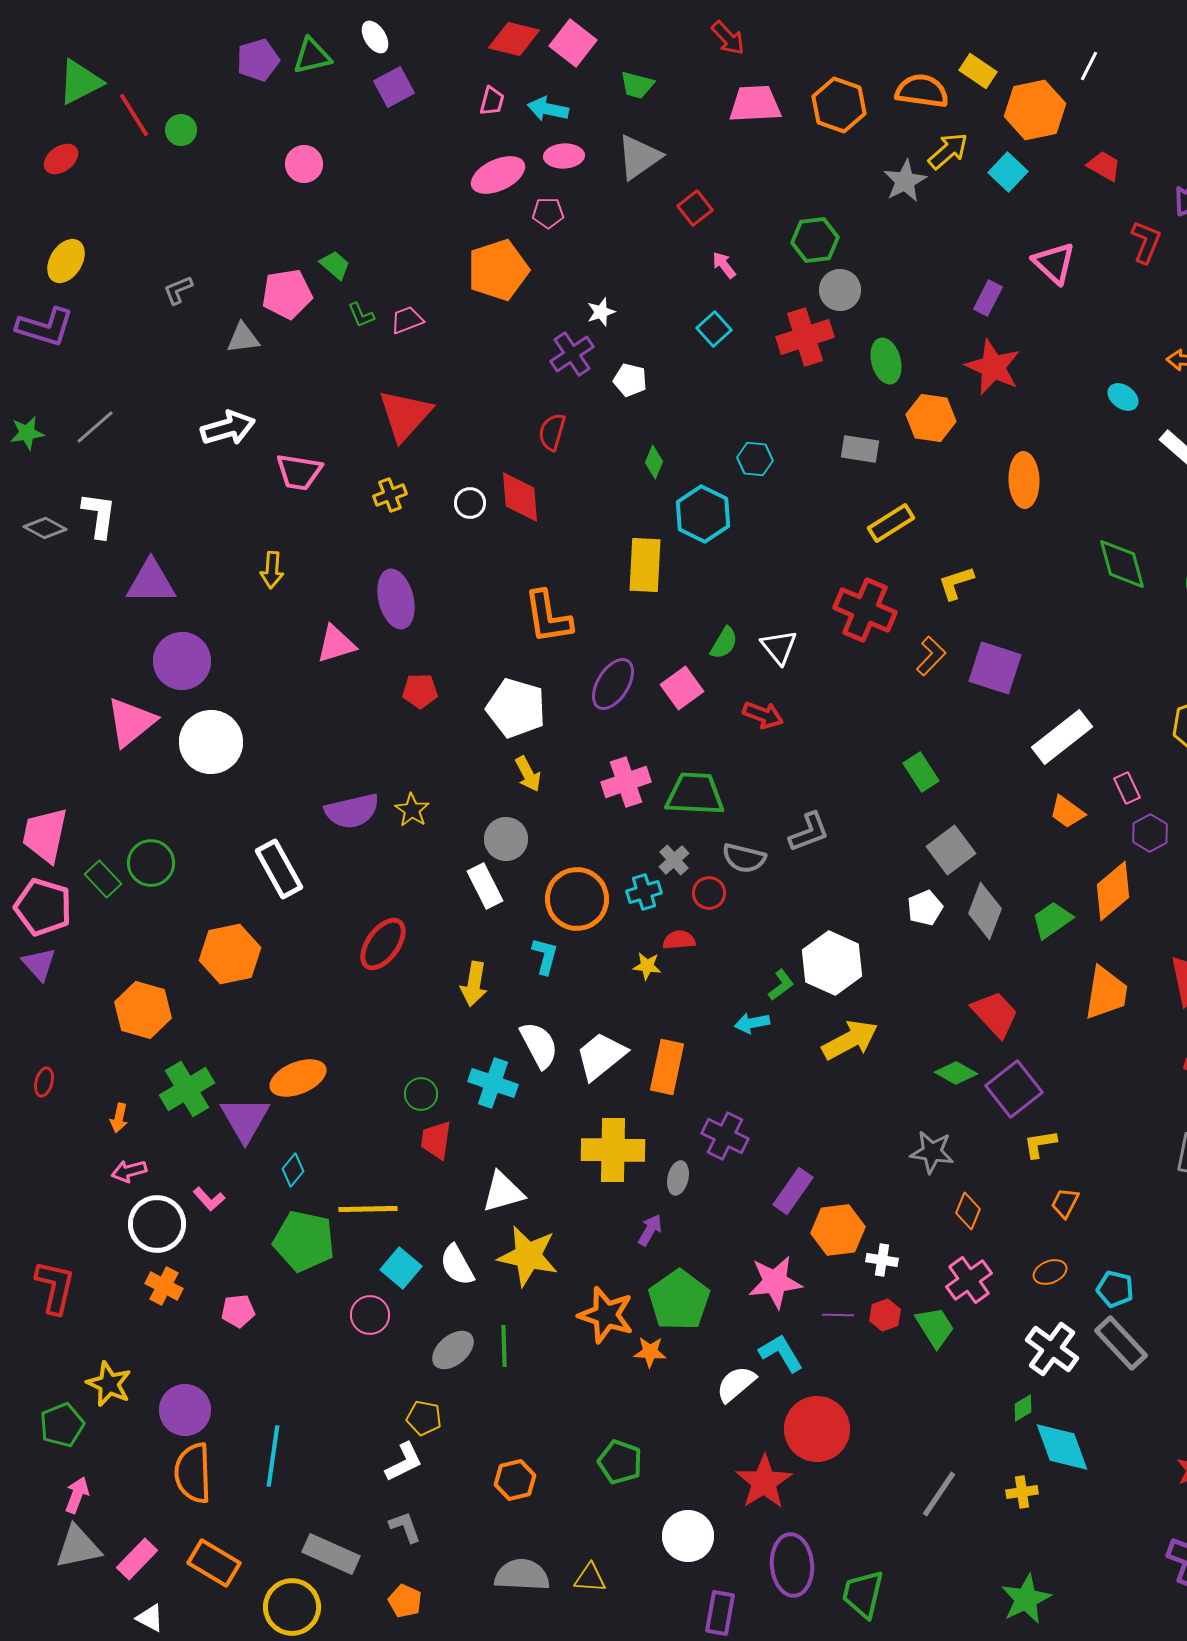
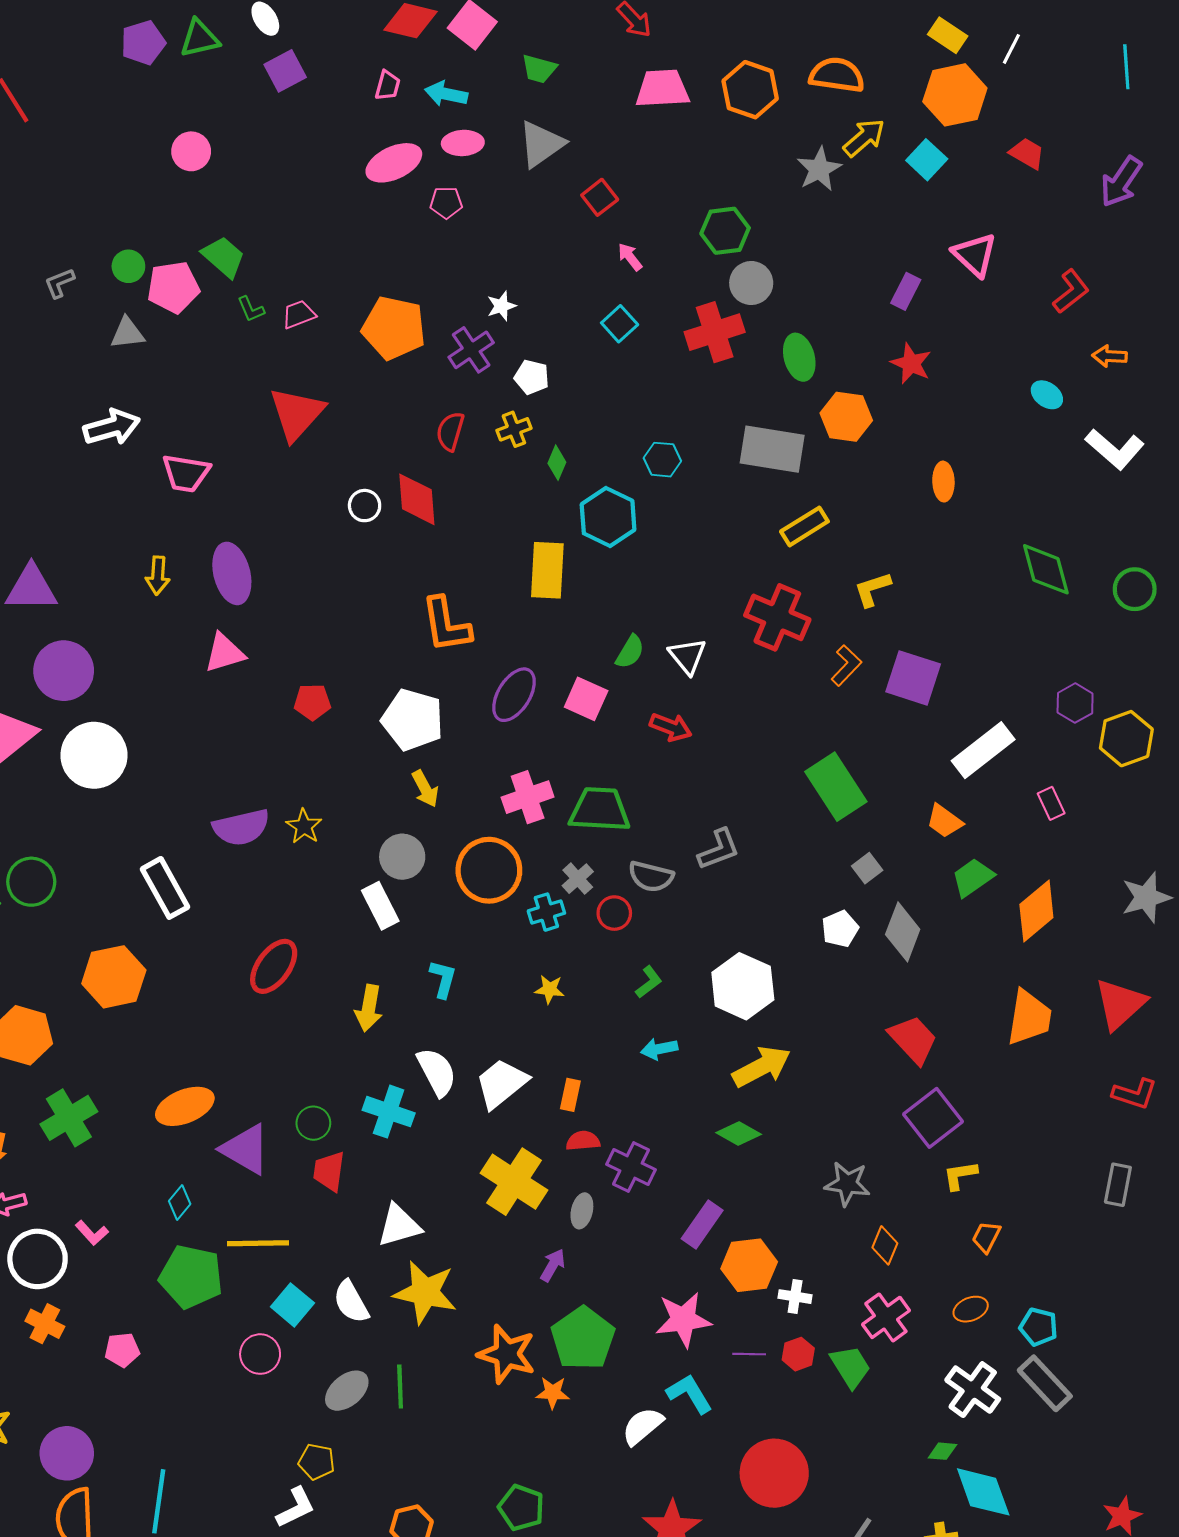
yellow rectangle: (978, 71) -> (948, 35), moved
green circle: (181, 130) -> (128, 266), moved
red L-shape: (1146, 242) -> (1071, 291), moved, turned 30
green trapezoid: (335, 265) -> (224, 257), size x1.4
orange pentagon: (498, 270) -> (394, 328), moved, turned 30
red star: (993, 367) -> (911, 363), size x0.7
gray rectangle: (860, 449) -> (772, 449), size x1.6
orange ellipse: (1024, 480) -> (943, 482), size x0.7
yellow cross: (390, 495) -> (514, 429), moved
purple ellipse: (396, 599) -> (232, 573), moved
pink square: (682, 688) -> (586, 699), turned -30
green rectangle: (921, 772) -> (836, 787), size x1.6
orange trapezoid: (1067, 812) -> (944, 821), moved
purple hexagon: (1150, 833) -> (1075, 703), moved
gray square: (951, 850) -> (867, 868), size x0.6
orange circle: (577, 899) -> (489, 870), moved
green trapezoid: (1052, 920) -> (973, 878), moved
red semicircle: (679, 940) -> (583, 1141), moved
green L-shape: (781, 985) -> (649, 982), moved
orange rectangle: (667, 1067) -> (570, 1095), size x0.6
green diamond: (956, 1073) -> (739, 1134), moved
purple triangle: (245, 1119) -> (245, 1149), moved, turned -30
yellow cross: (613, 1150) -> (514, 1182), turned 32
green diamond: (1023, 1408) -> (942, 1451), turned 36
red circle: (817, 1429) -> (774, 1473), moved

